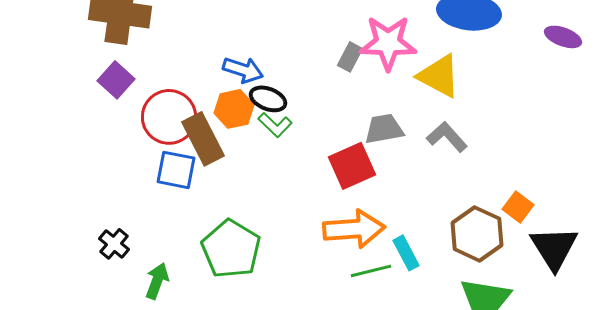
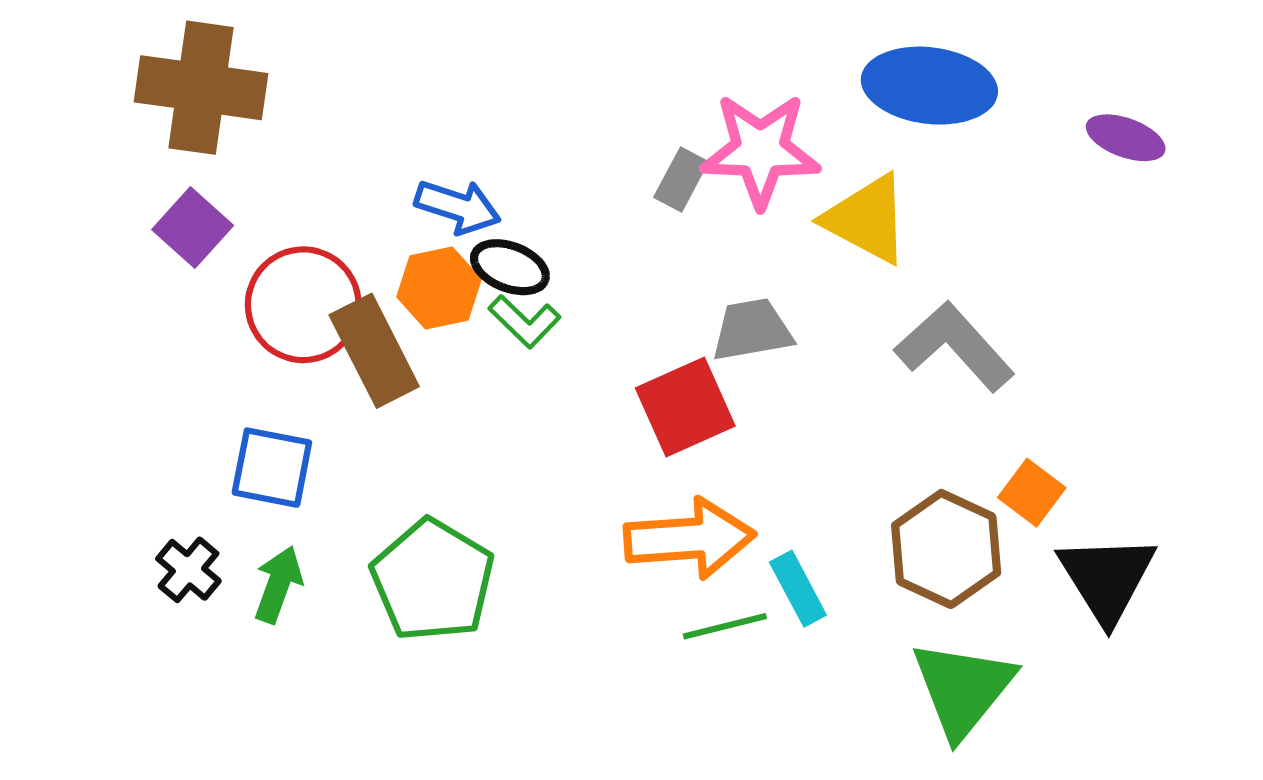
gray L-shape: (447, 137) -> (954, 347), moved, size x1.4
blue square: (176, 170) -> (272, 468), moved
green arrow: (157, 281) -> (278, 584), moved

